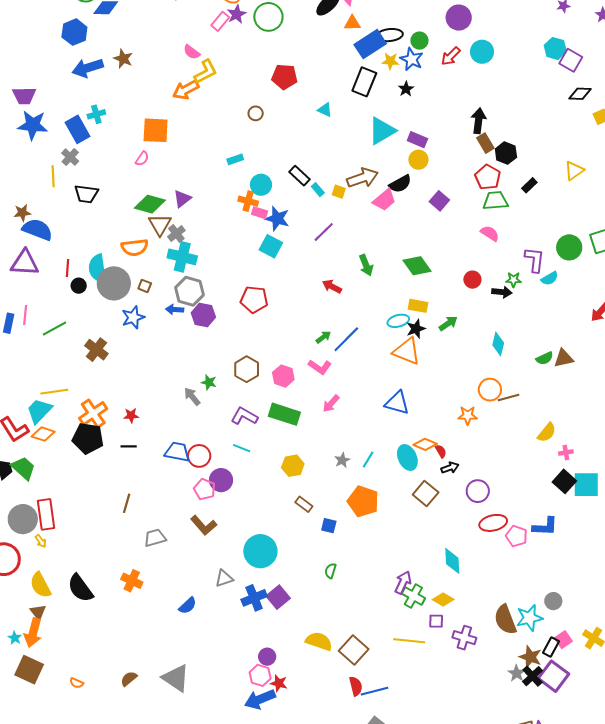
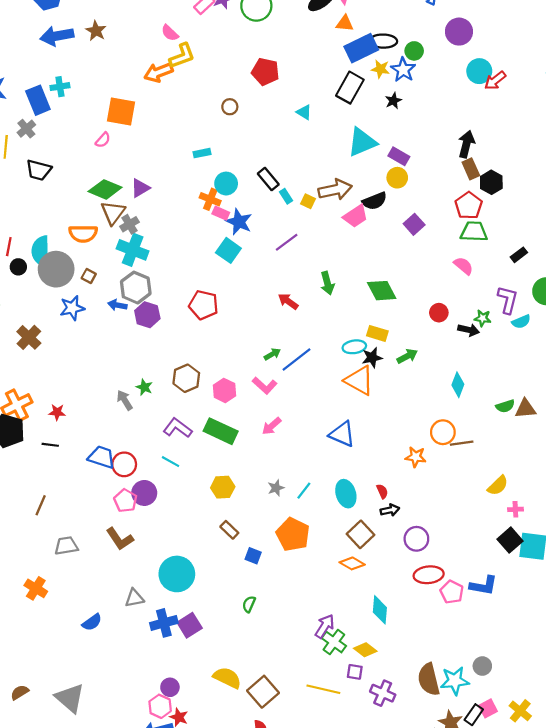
red arrow: (451, 56) -> (495, 80), moved
black rectangle: (529, 185) -> (519, 255), moved
orange diamond: (425, 444) -> (352, 563), moved

